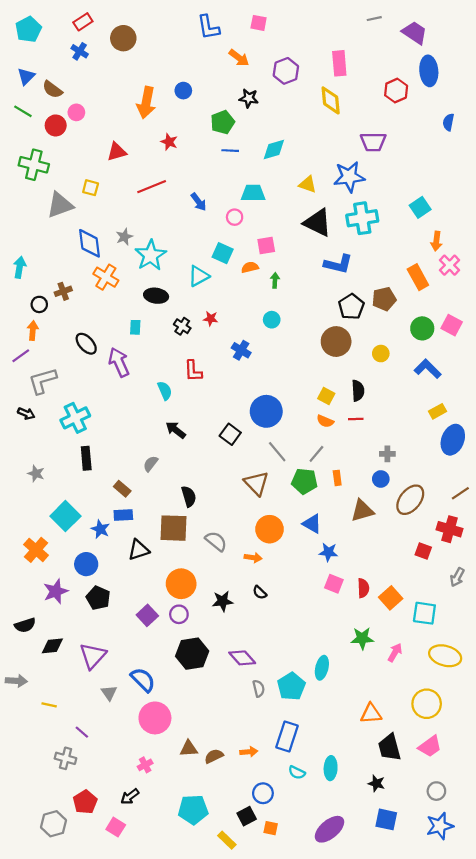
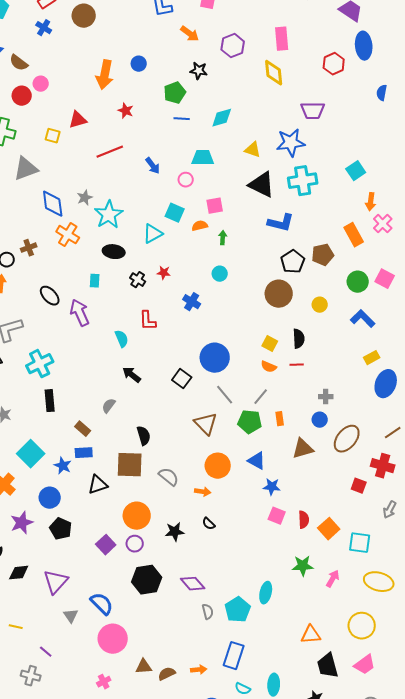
yellow square: (91, 188) -> (53, 136), moved

